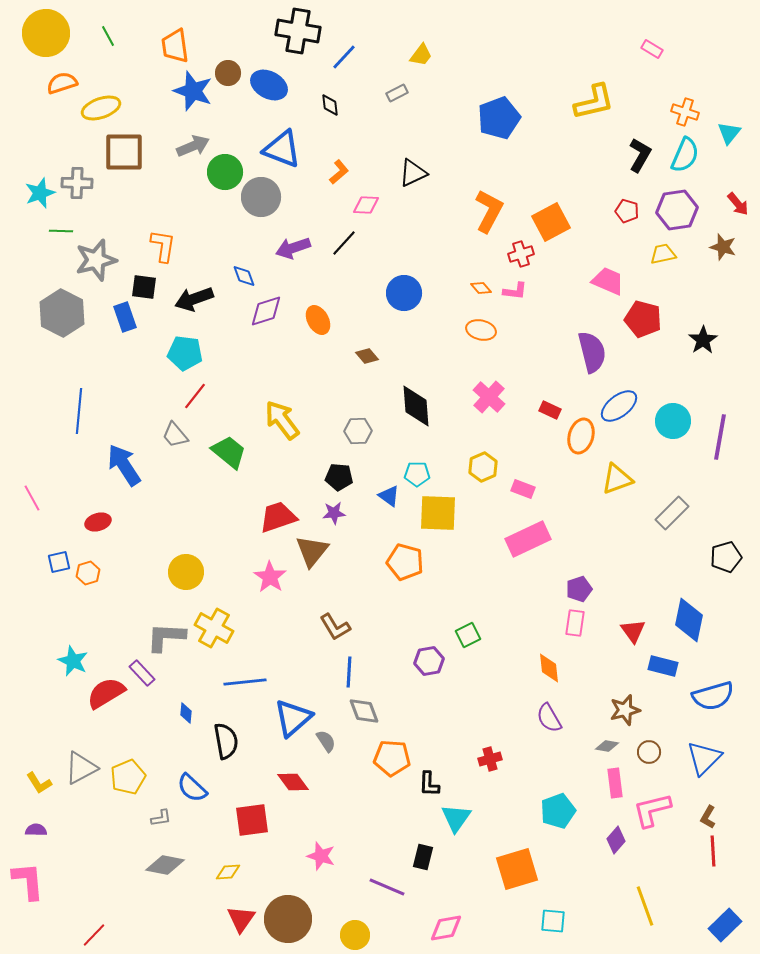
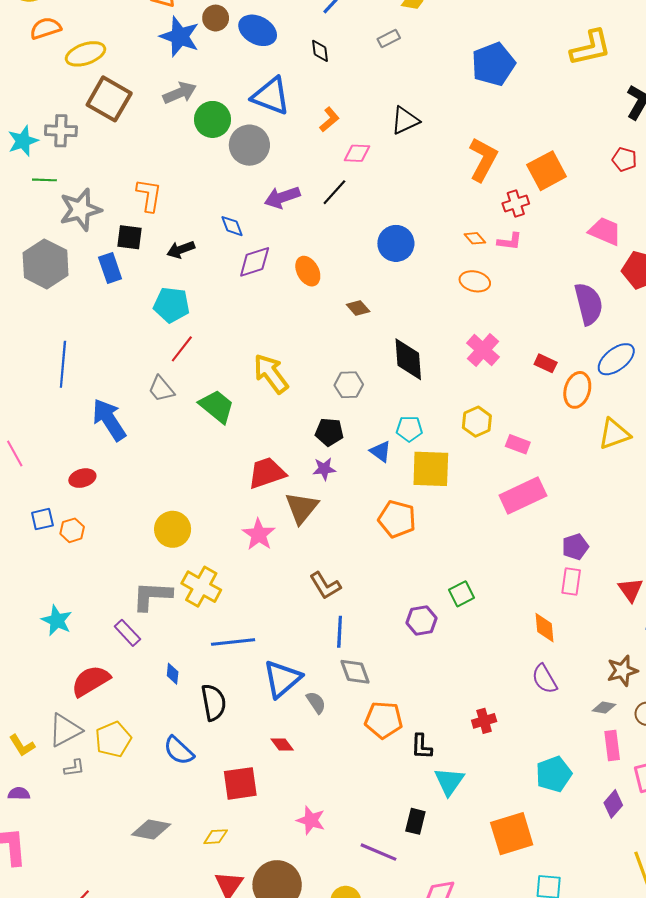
brown square: (124, 152) -> (109, 99), turned 30
black arrow: (194, 299) -> (181, 250), size x0.7
red semicircle: (106, 693) -> (91, 681), moved
red diamond: (293, 782) -> (282, 744), size x0.7
gray L-shape: (161, 818) -> (74, 768), moved

